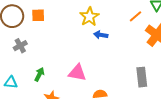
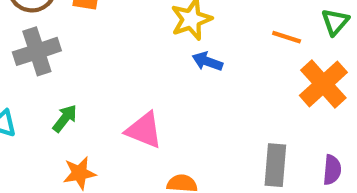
orange line: (135, 16) -> (287, 37), turned 48
gray cross: (20, 46) -> (37, 51), size x1.5

